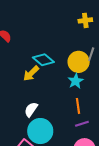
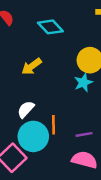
cyan diamond: (43, 60) -> (50, 27), moved
orange line: (78, 106) -> (53, 125), moved

